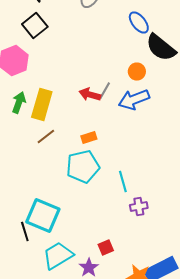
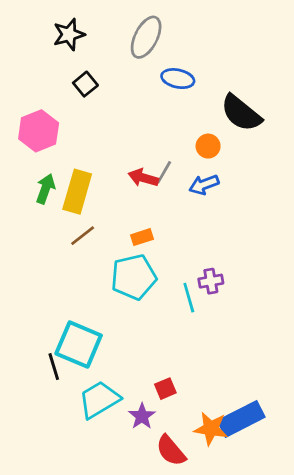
blue ellipse: (139, 23) -> (178, 79), moved, turned -40
black square: (35, 26) -> (85, 84), moved, size x0.7
blue arrow: (134, 100) -> (204, 185), size x0.7
purple cross: (139, 207) -> (211, 281), moved

